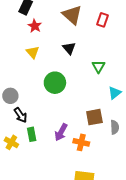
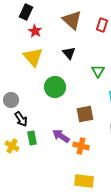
yellow triangle: (33, 52) -> (33, 57), size x1.5
brown square: (94, 117) -> (85, 114), moved
purple arrow: (61, 132) -> (61, 136), turned 96

